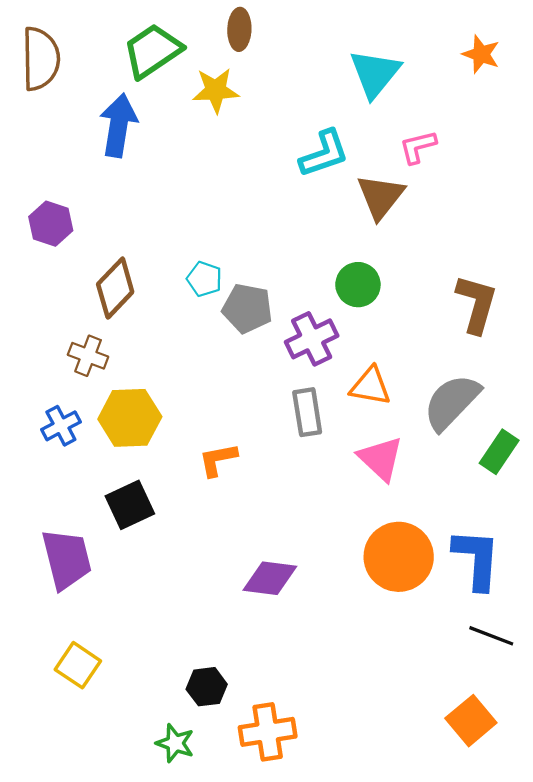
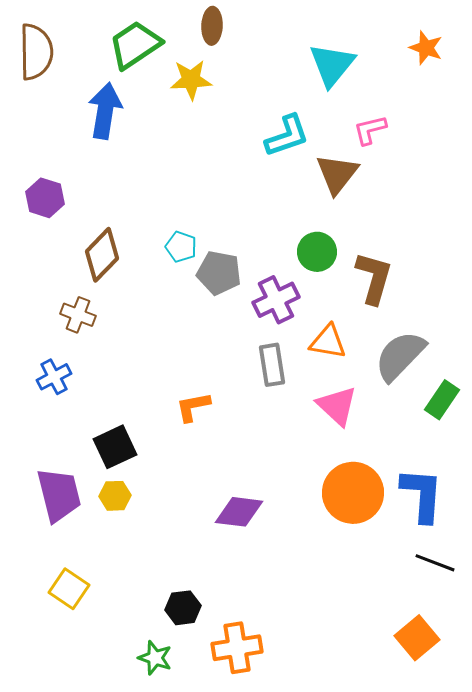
brown L-shape: (477, 304) -> (374, 278), moved
yellow hexagon: (130, 418) -> (115, 496), moved, size x0.6

